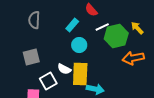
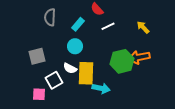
gray semicircle: (34, 20) -> (50, 17), moved
green hexagon: (116, 36) -> (122, 61), moved
cyan circle: (79, 45) -> (75, 46), moved

